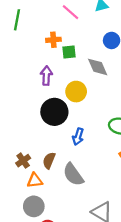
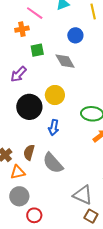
orange cross: (53, 40) -> (22, 29), moved
purple arrow: (46, 76) -> (18, 74), turned -132
yellow circle: (76, 92) -> (55, 95), moved

